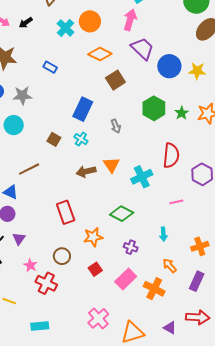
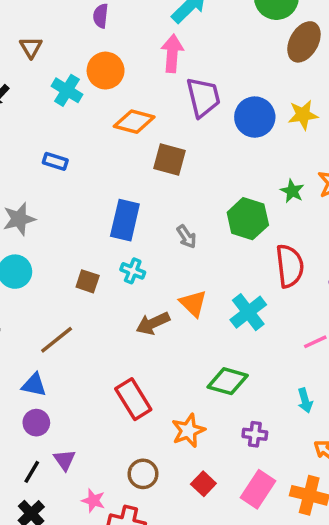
purple trapezoid: (142, 49) -> (203, 97), turned 45
brown square: (115, 80) -> (169, 160), turned -30
green hexagon: (154, 108) -> (248, 219), moved

